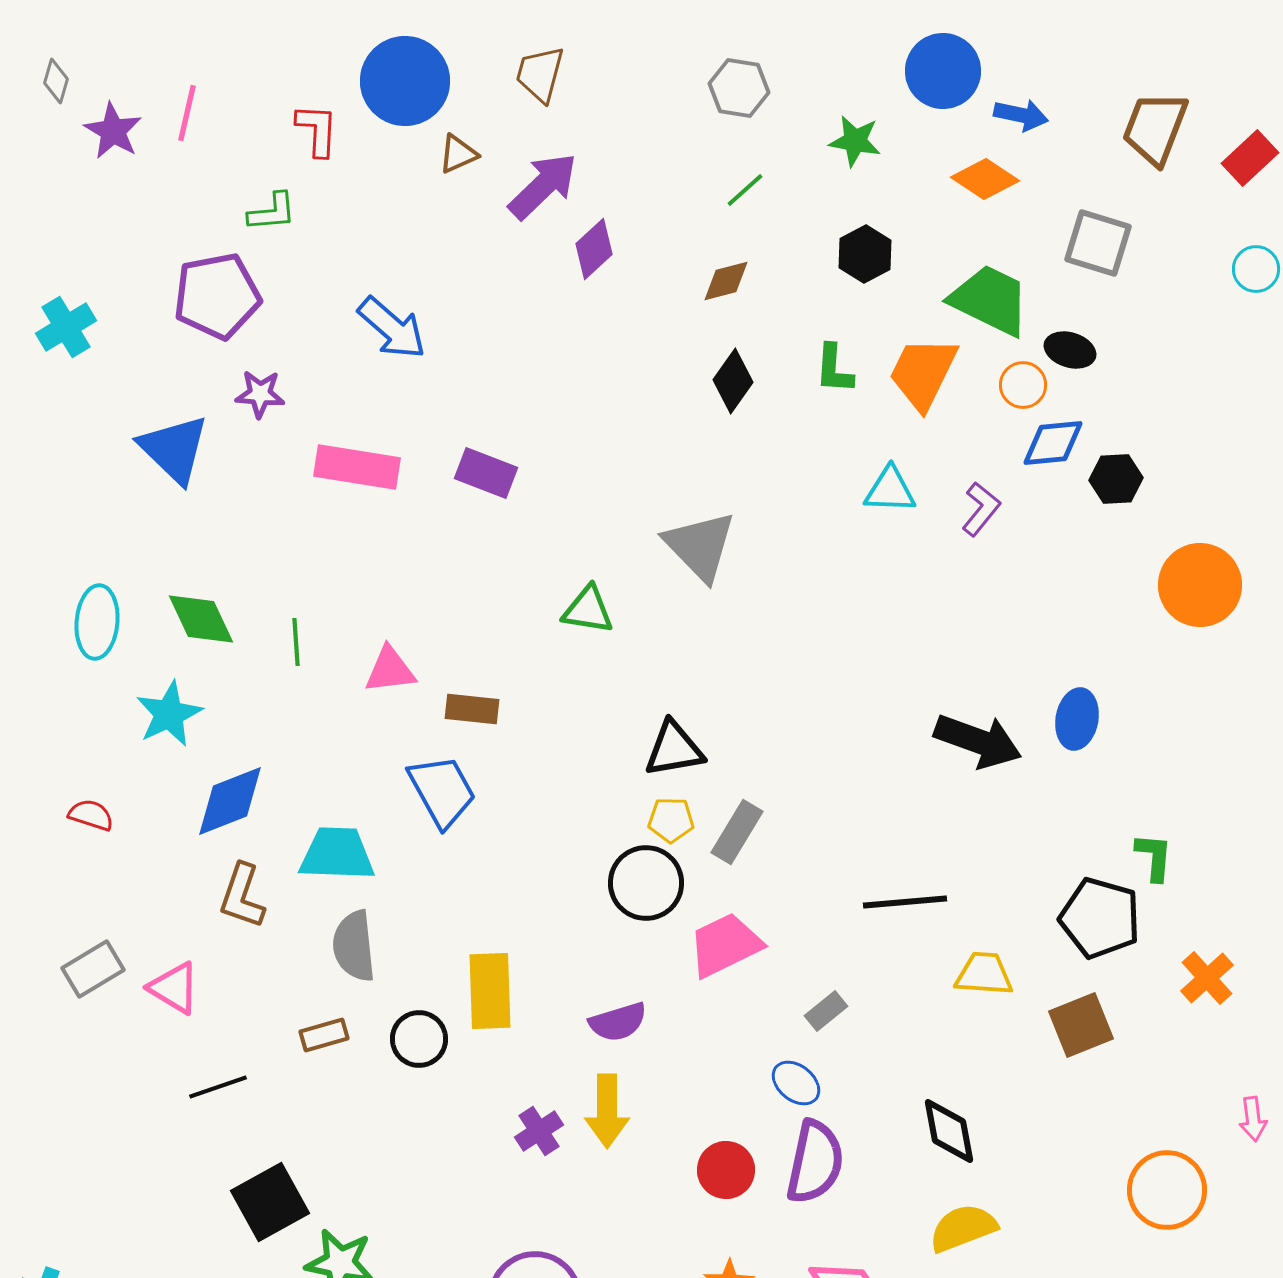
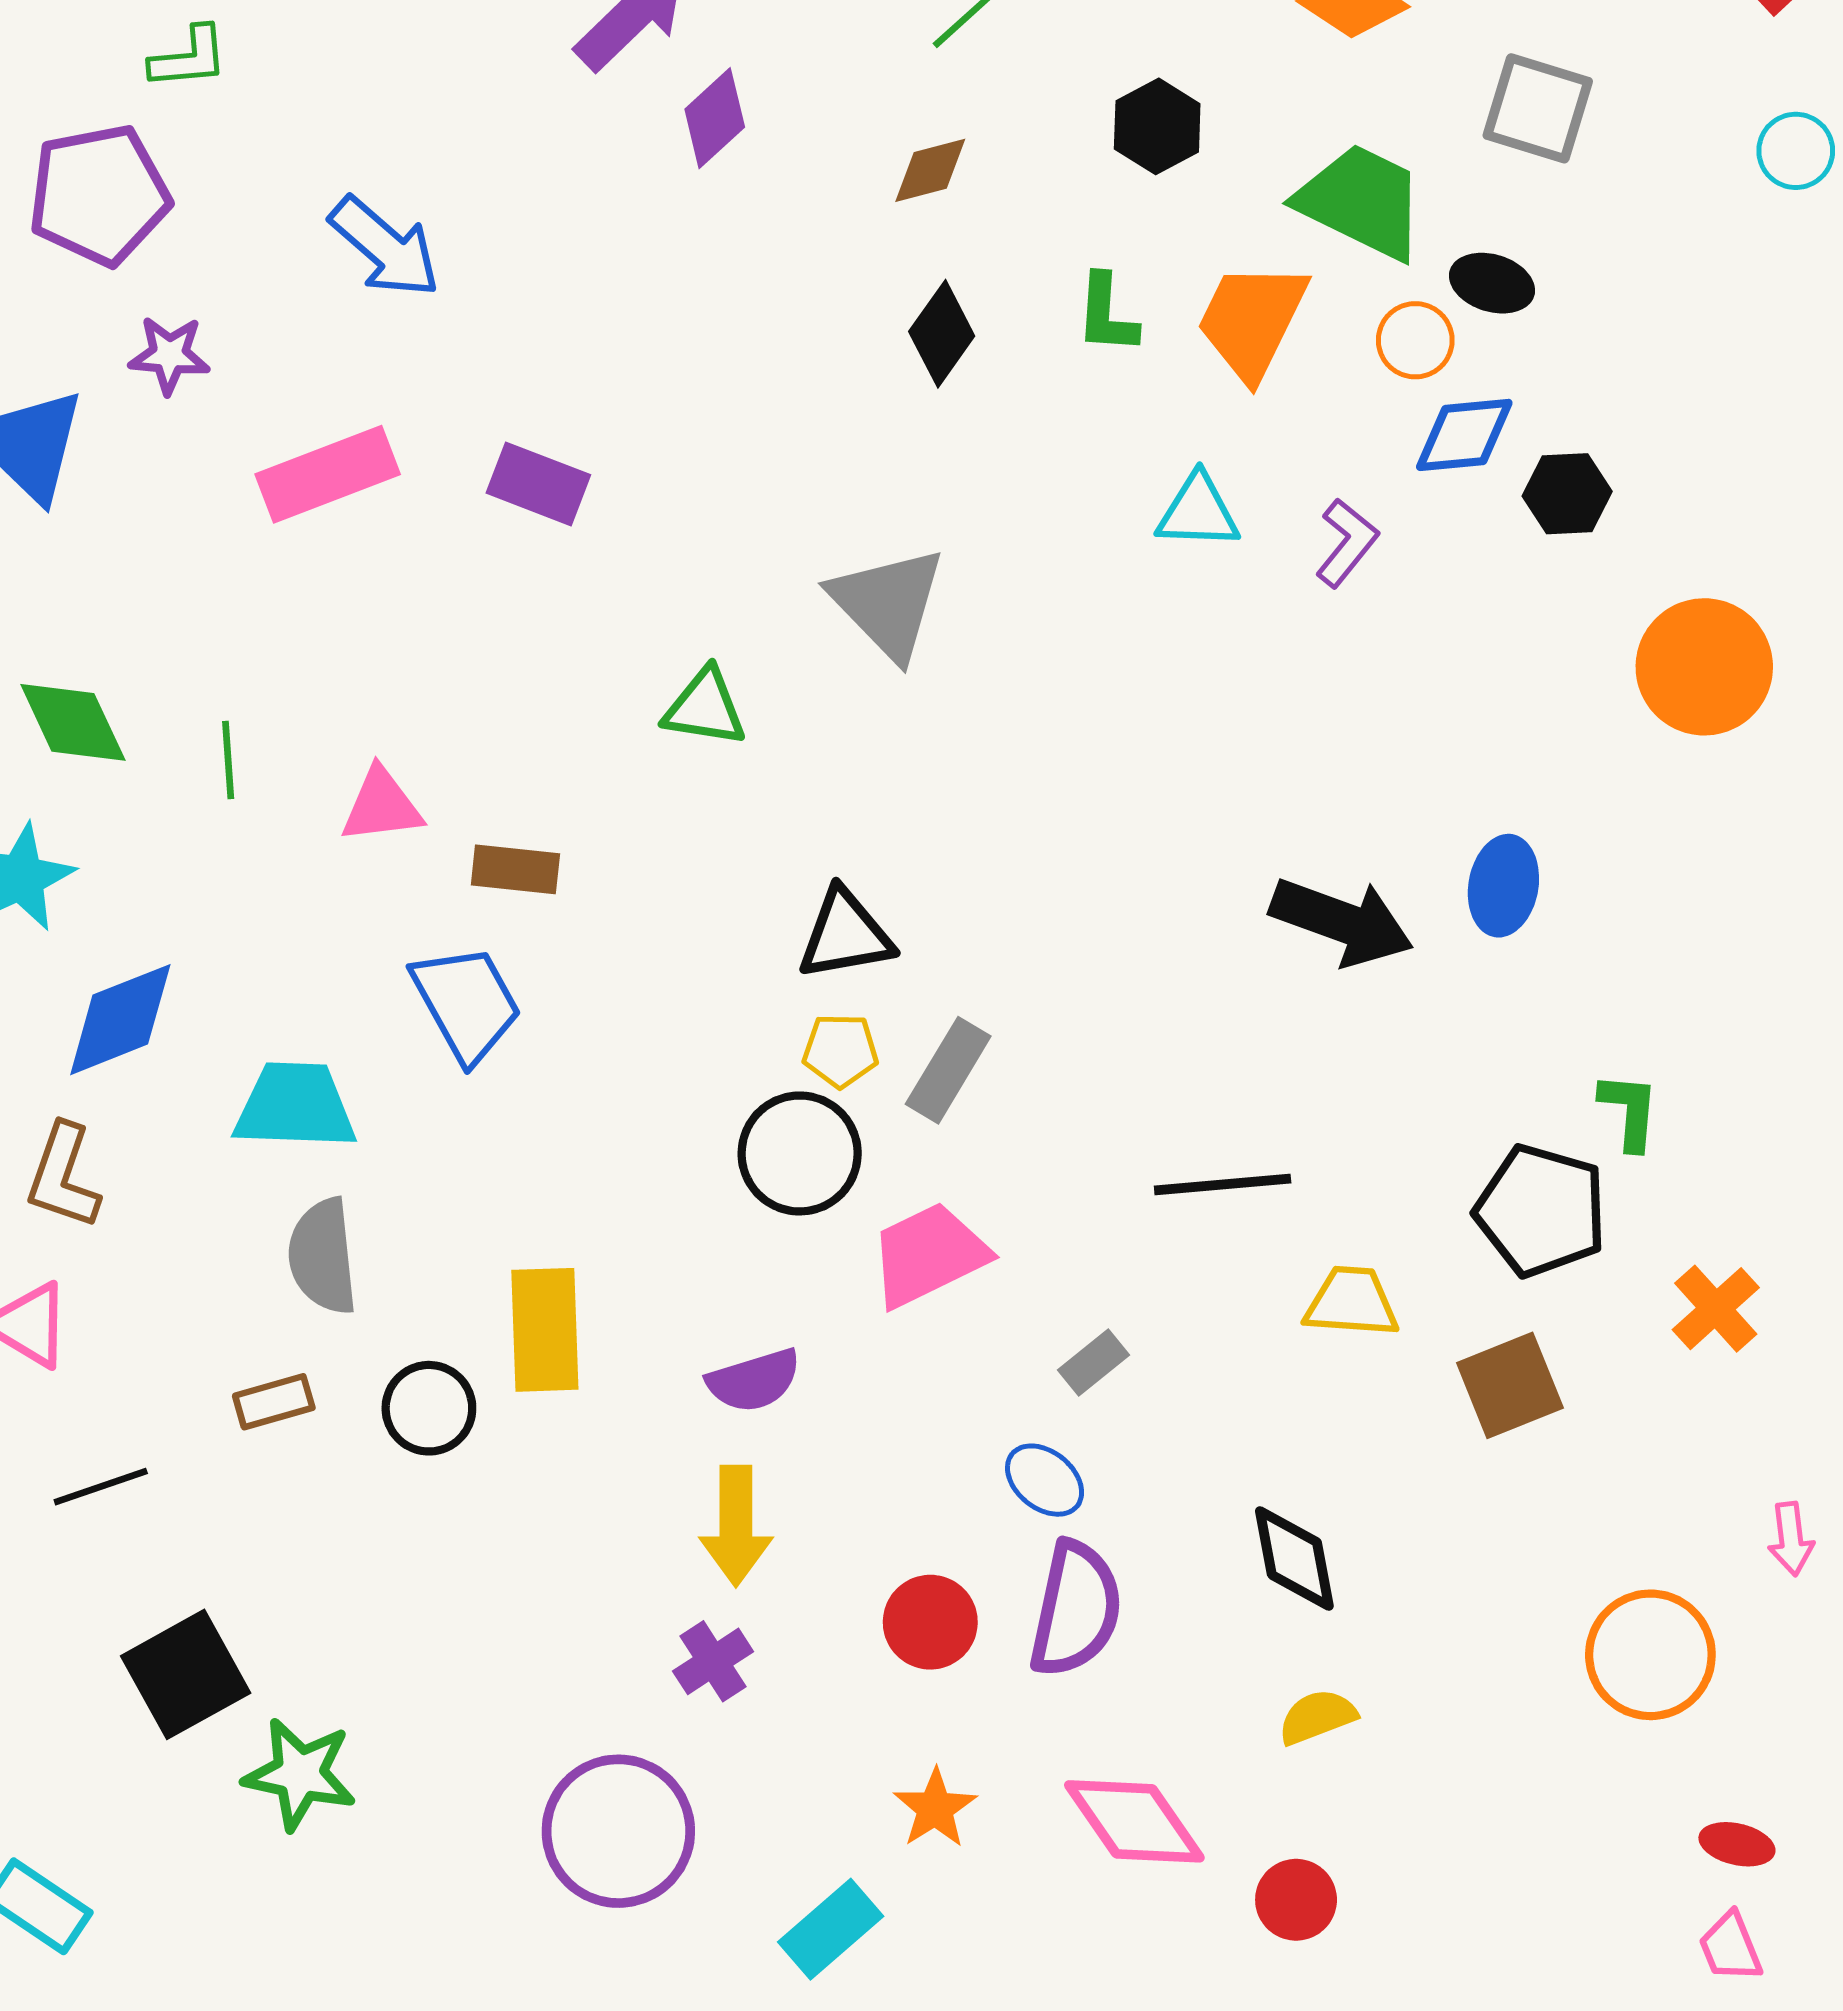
pink rectangle: (357, 467) -> (328, 474), turned -30
brown L-shape: (242, 896) -> (63, 1176), moved
purple cross: (539, 1131) -> (713, 1661), moved
yellow semicircle: (963, 1228) -> (1317, 1717), size x0.7

